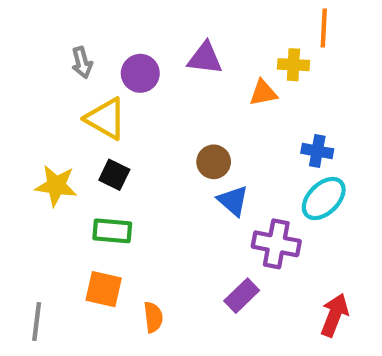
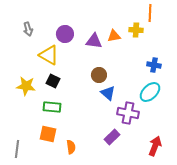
purple triangle: (205, 58) -> (94, 41), moved
gray arrow: (82, 63) -> (28, 29), moved
orange triangle: (263, 93) -> (114, 36), moved
blue cross: (317, 151) -> (154, 65), moved

